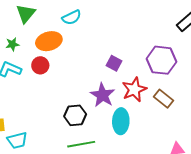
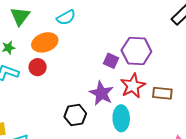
purple hexagon: (162, 60) -> (136, 51), moved
brown rectangle: (163, 99) -> (162, 93), turned -30

